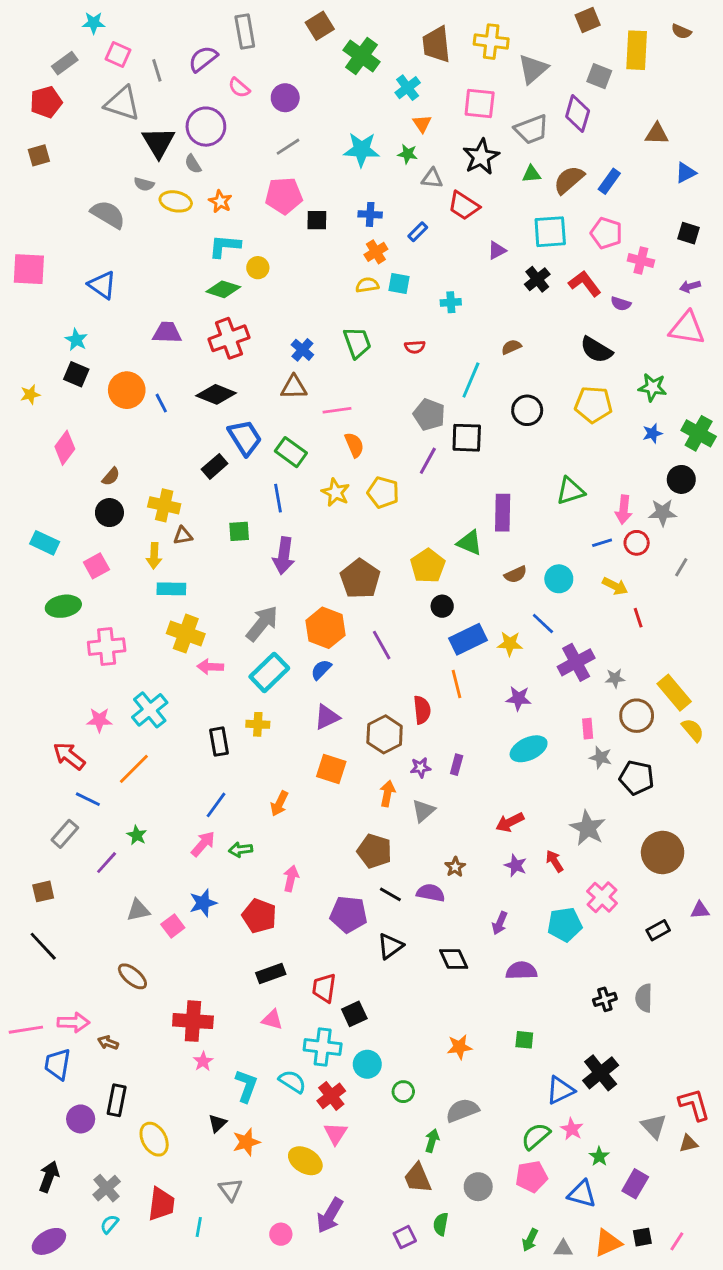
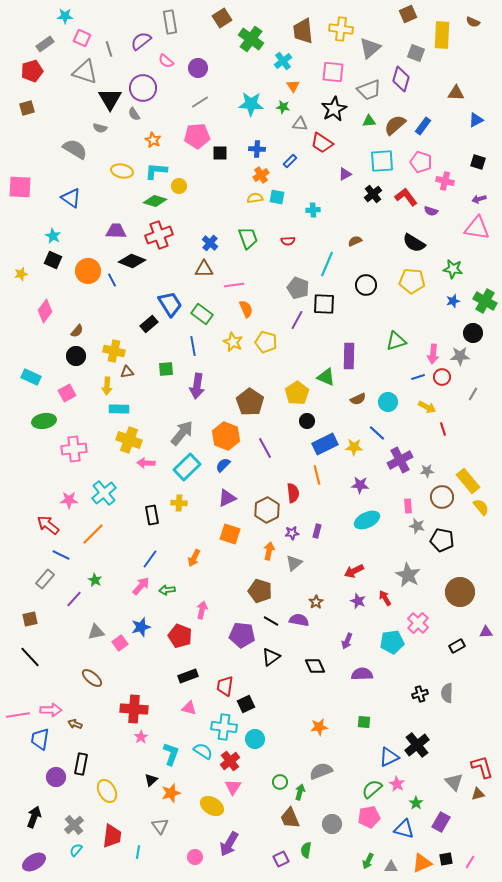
yellow ellipse: (176, 201) -> (122, 171), moved
black diamond: (216, 394) -> (132, 261), moved
green circle: (403, 1092) -> (280, 782), moved

